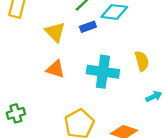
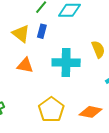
blue rectangle: (88, 27) -> (42, 31), moved, turned -48

